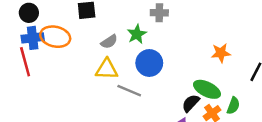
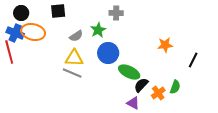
black circle: (29, 13) -> (21, 13), moved
blue cross: (33, 38) -> (15, 33), turned 30
green ellipse: (207, 89) -> (129, 72), moved
gray line: (129, 91) -> (72, 73), moved

